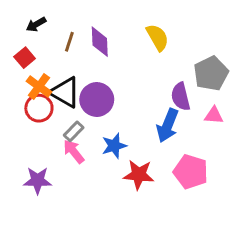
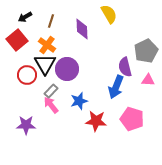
yellow semicircle: (157, 37) -> (109, 14), moved
brown line: (69, 42) -> (51, 21), moved
purple diamond: (100, 42) -> (82, 29), moved
red square: (25, 58) -> (17, 40), size x1.5
orange cross: (39, 86) -> (47, 45), moved
black triangle: (65, 92) -> (45, 64), turned 30

